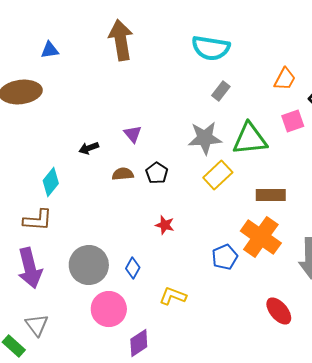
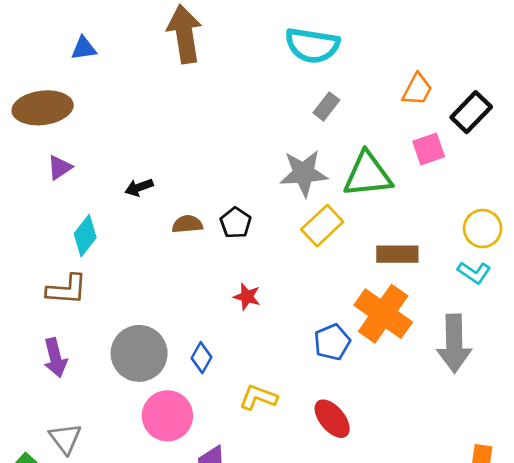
purple triangle: (133, 134) -> (60, 167), moved, turned 36
purple arrow: (30, 268) -> (55, 358), size x0.7
red ellipse: (279, 311) -> (332, 419), moved

